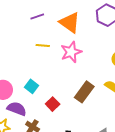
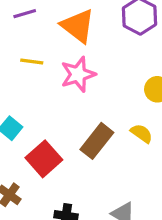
red square: (53, 104) -> (44, 159), size x1.5

